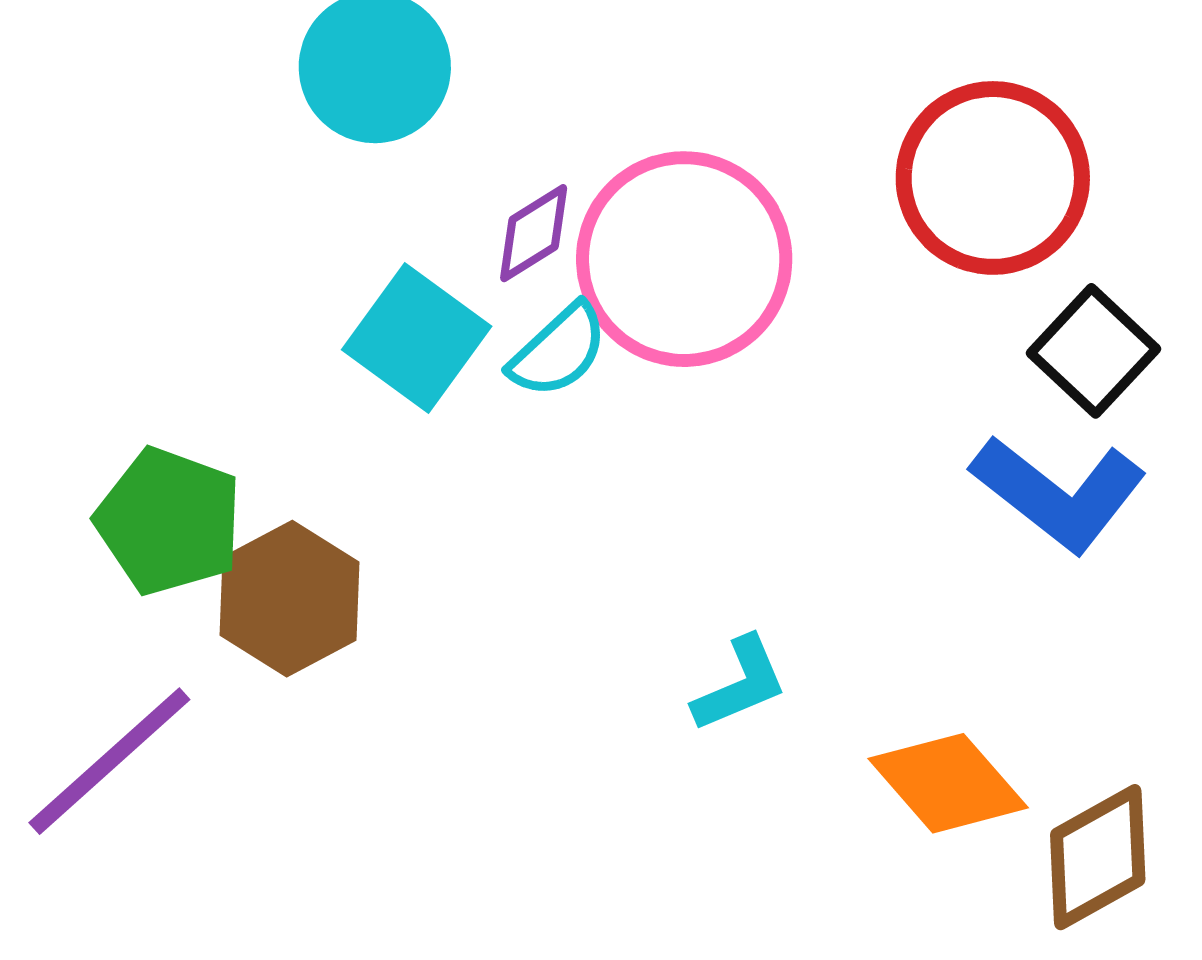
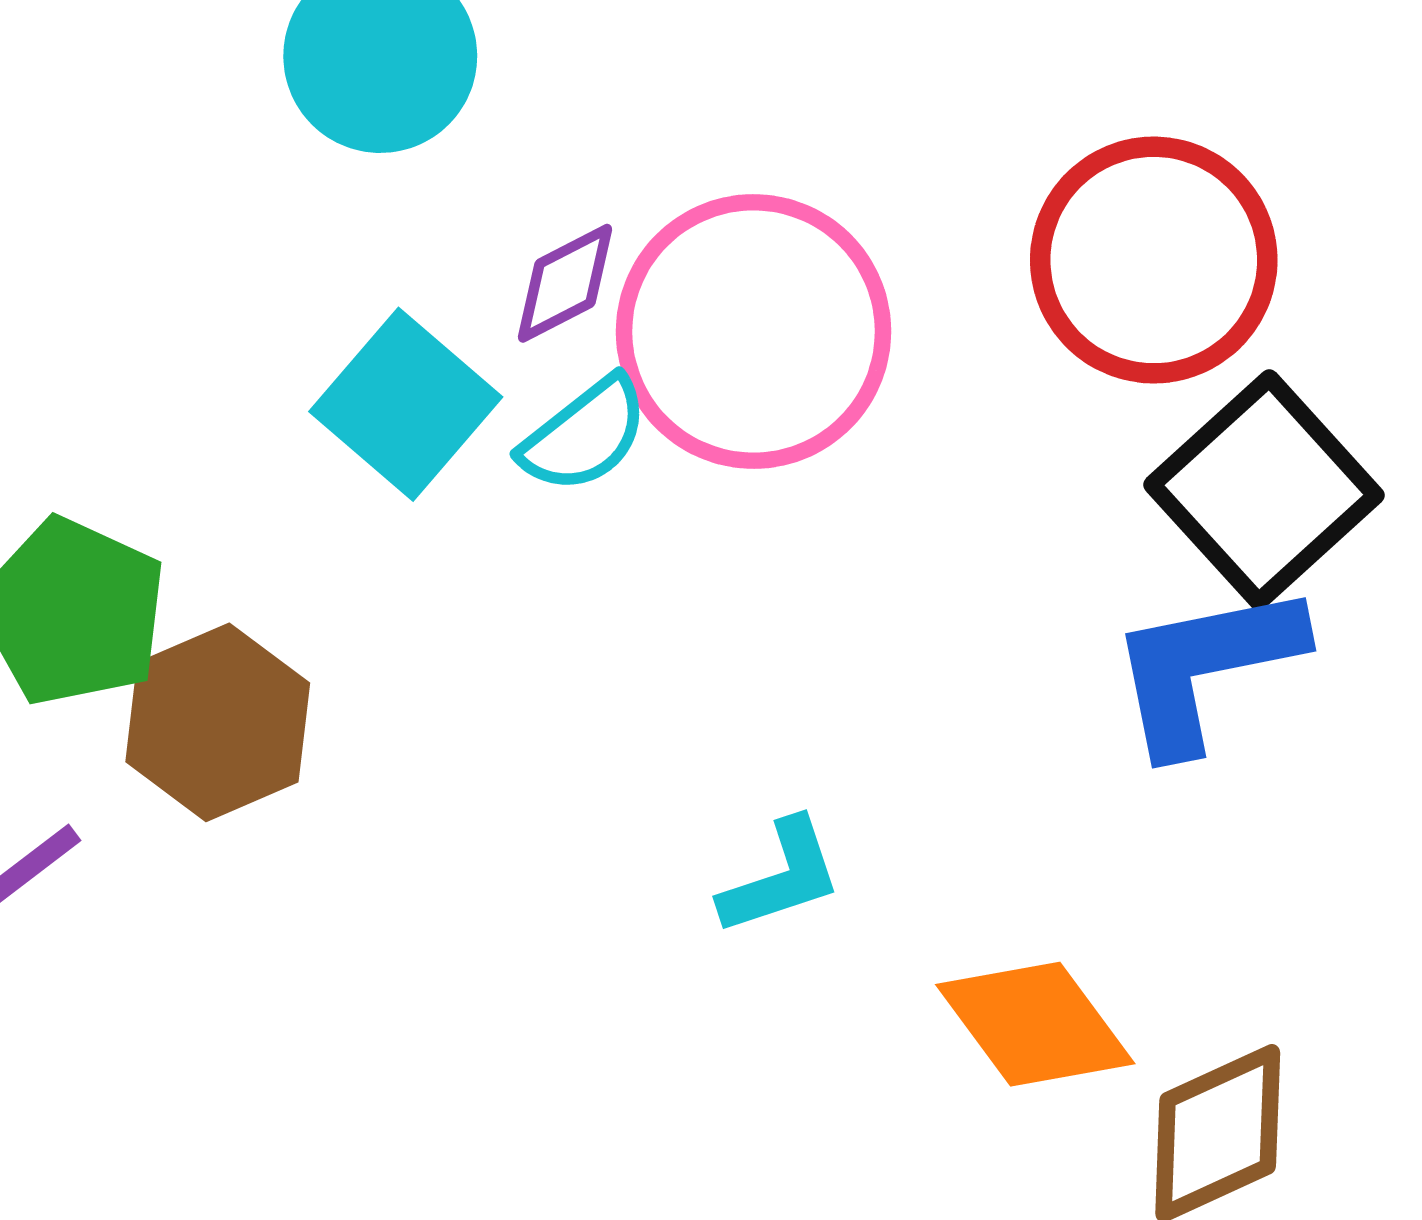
black square: (1093, 351) -> (1264, 490), size x1.4
blue L-shape: (1059, 493) -> (1205, 667), turned 126

